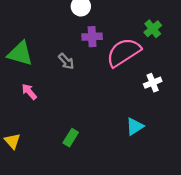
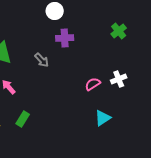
pink semicircle: (123, 52) -> (93, 84), moved, size x0.5
green rectangle: (71, 138) -> (23, 119), moved

